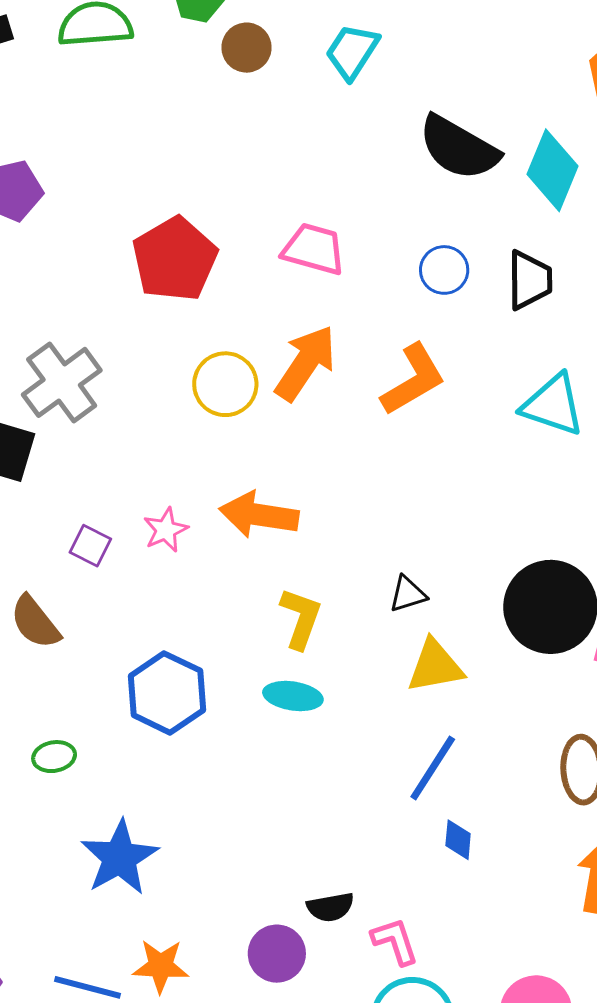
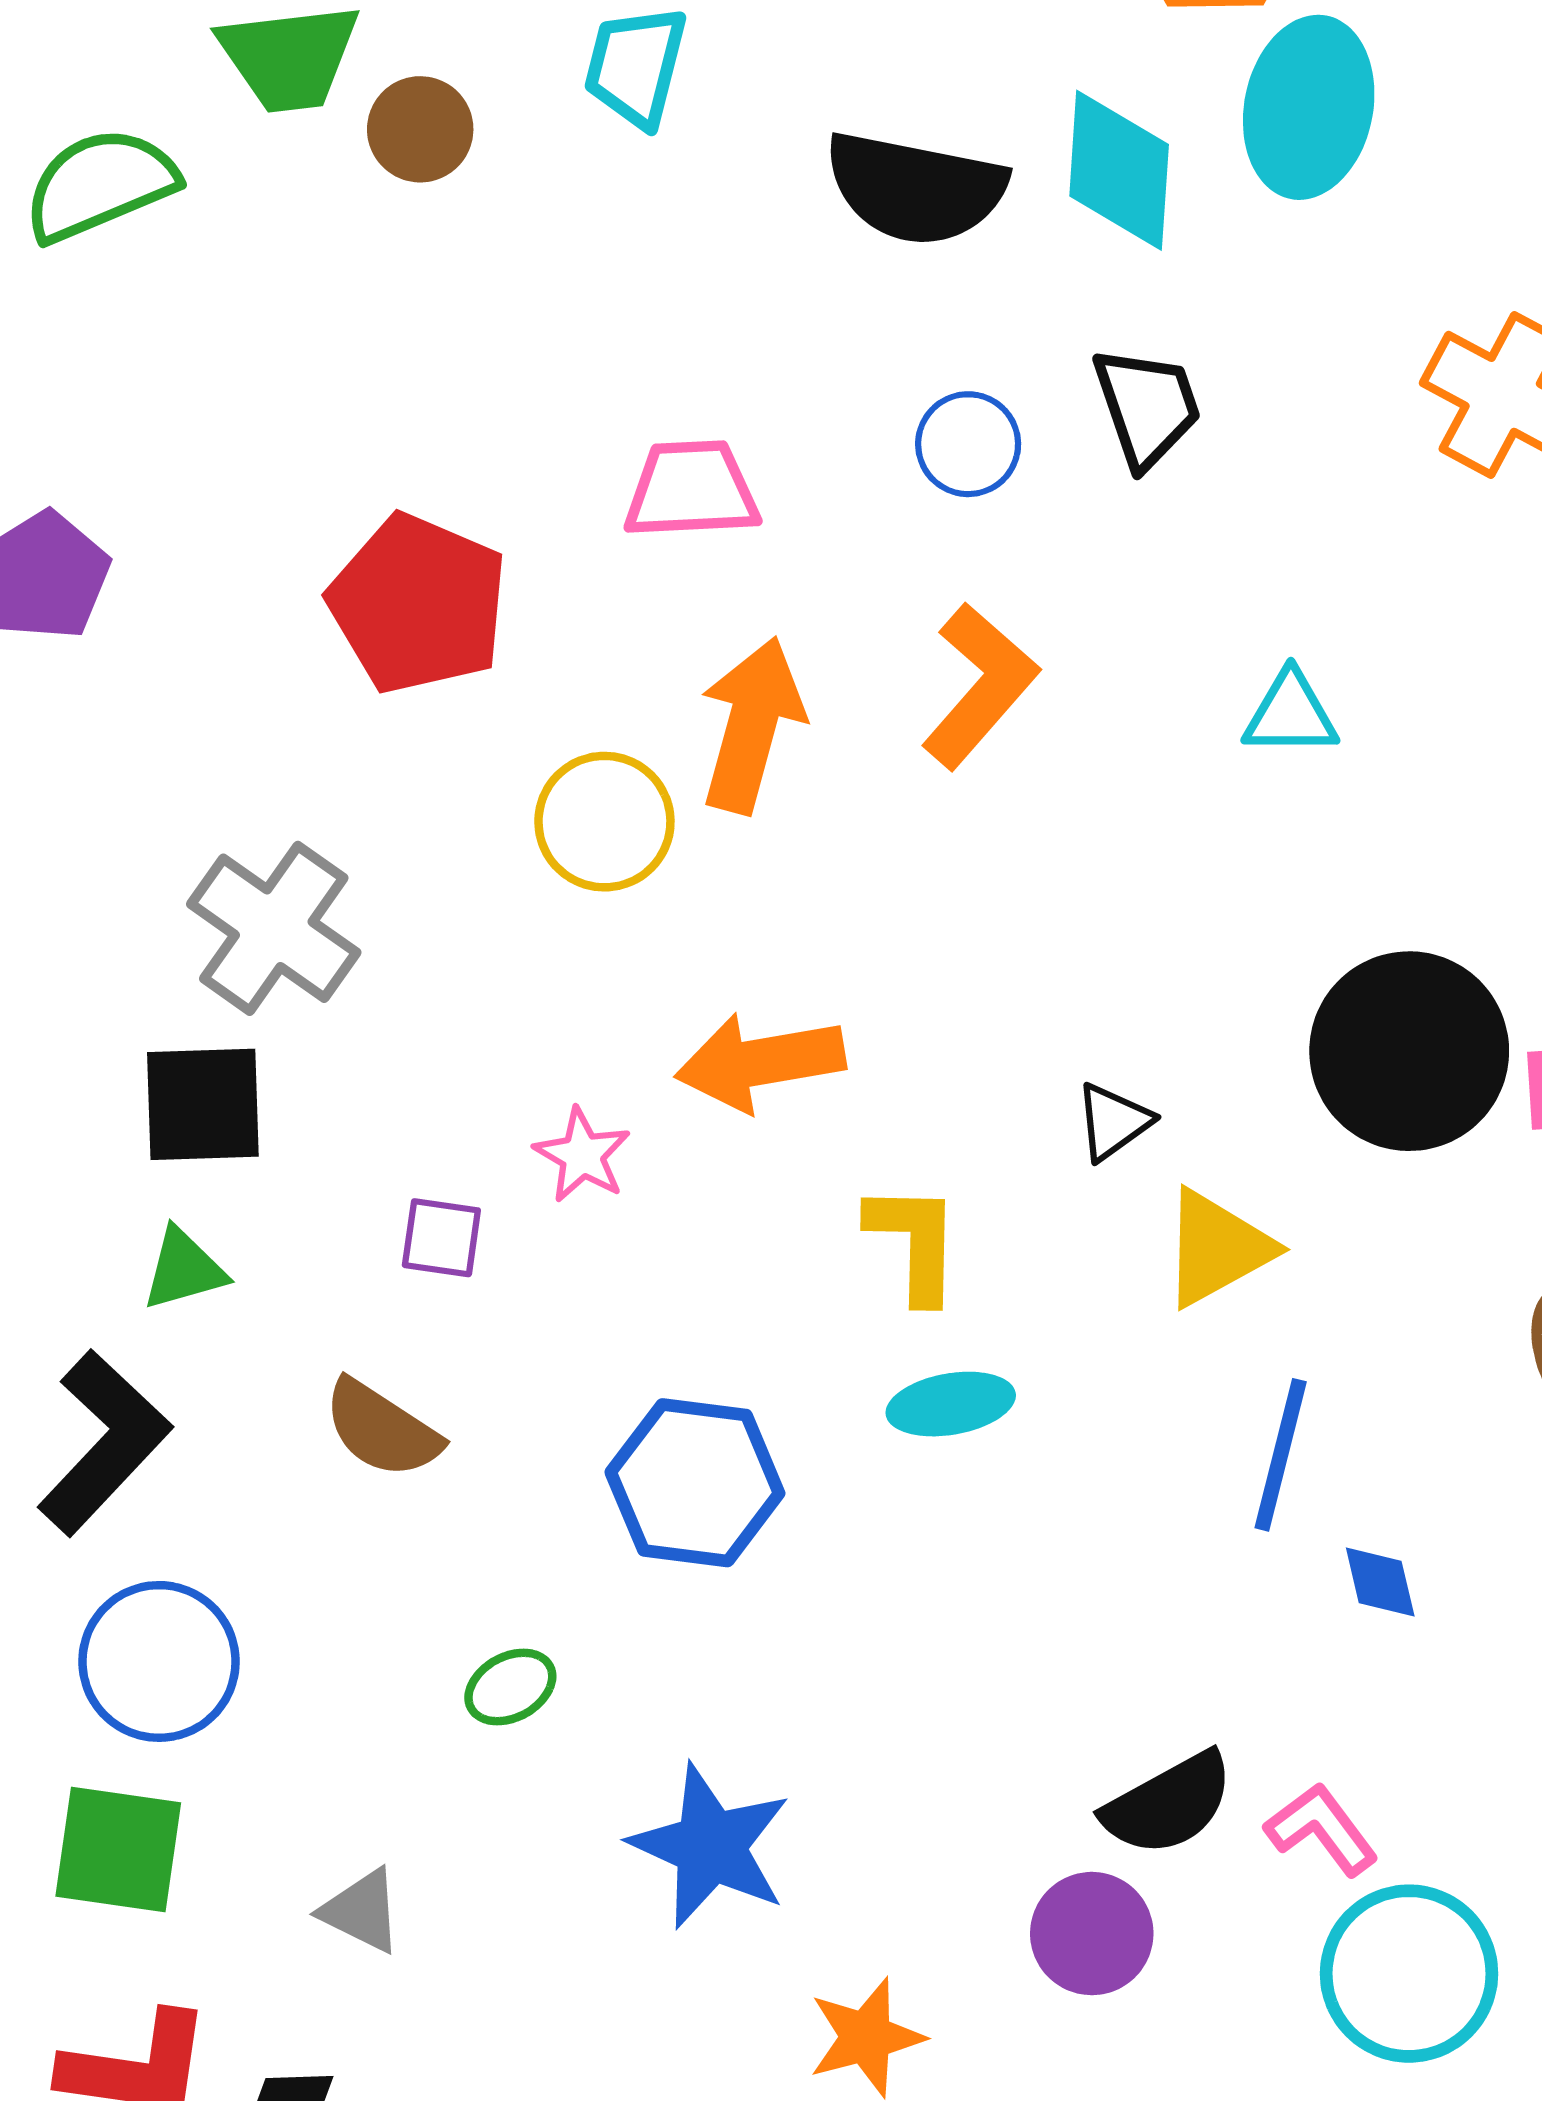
cyan triangle: (553, 405) -> (1291, 714), moved, size x0.7
black semicircle: (330, 907) -> (1169, 1804), size x1.4

